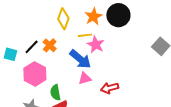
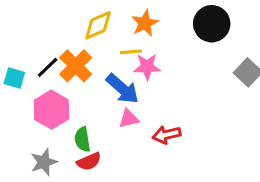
black circle: (118, 15) -> (212, 24), moved
yellow diamond: (63, 19) -> (98, 25), turned 45
orange cross: (50, 45) -> (76, 66), size x1.5
pink star: (96, 45) -> (147, 67), turned -30

